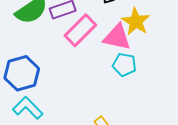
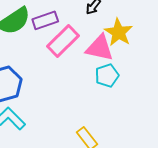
cyan pentagon: (124, 65) -> (107, 75), turned -30

